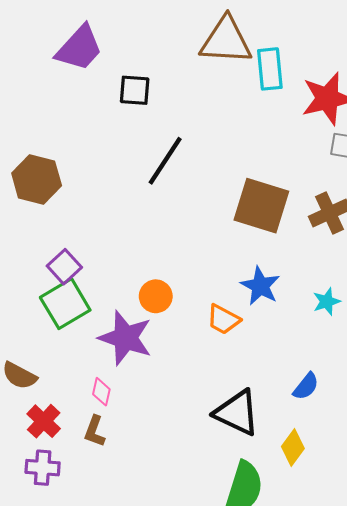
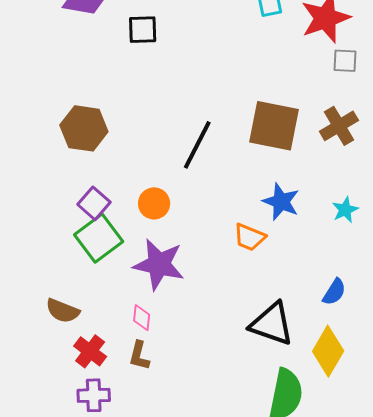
black line: (165, 161) -> (197, 145), moved
brown hexagon: (37, 179) -> (84, 128), moved
orange circle: (156, 296) -> (154, 203), moved
yellow diamond: (293, 448) -> (328, 351), size x1.4

